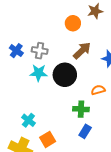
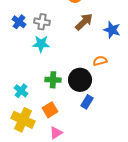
black circle: (65, 75) -> (80, 80), moved
green cross: (81, 109) -> (53, 80), moved
cyan cross: (28, 120) -> (21, 91), moved

